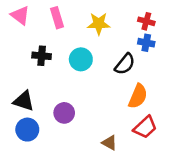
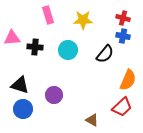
pink triangle: (20, 15) -> (12, 38), moved, turned -42
orange semicircle: (138, 96) -> (128, 80), moved

